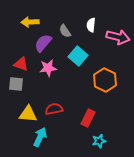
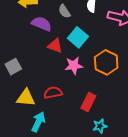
purple semicircle: (43, 43) -> (41, 24), turned 72
red triangle: (21, 64) -> (55, 46), moved
pink star: (48, 68) -> (74, 66), moved
gray square: (16, 84) -> (13, 67), turned -35

